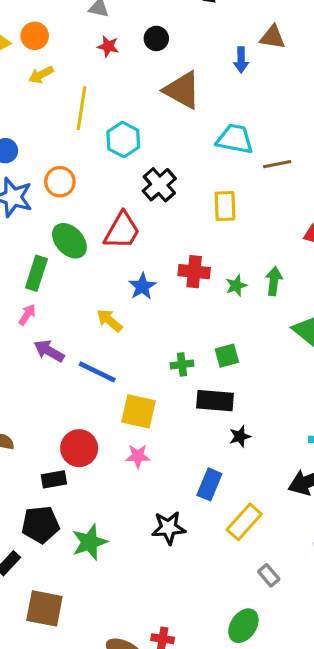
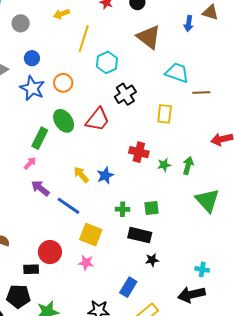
blue star: (142, 286) -> (105, 175), moved

